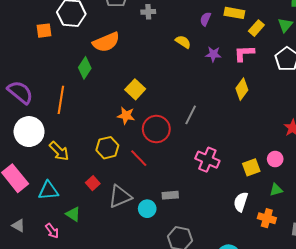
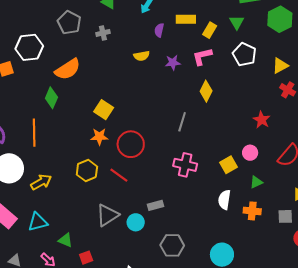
yellow semicircle: (183, 42) -> (142, 56), turned 147
gray line: (191, 115) -> (182, 122), moved
yellow arrow: (59, 151) -> (41, 182), turned -65
red square: (93, 183) -> (86, 258), moved, turned 32

